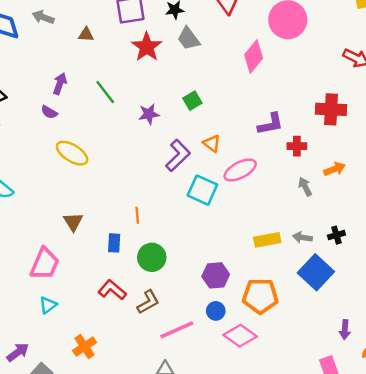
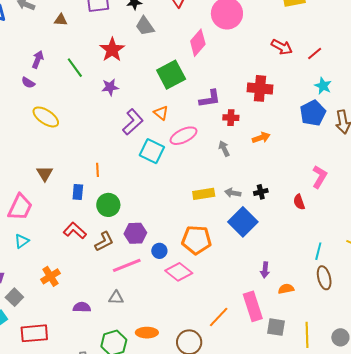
red star: (147, 47) -> (112, 50), moved
green square: (192, 101) -> (171, 75), moved, size x1.8
gray arrow: (305, 187) -> (224, 149), moved
purple hexagon: (216, 275) -> (135, 233), moved

